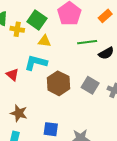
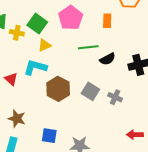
orange rectangle: (105, 16) -> (107, 21), turned -48
yellow triangle: (44, 41) -> (45, 45), turned -32

